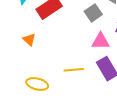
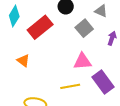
pink triangle: (101, 41) -> (83, 61), moved

